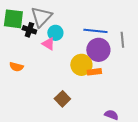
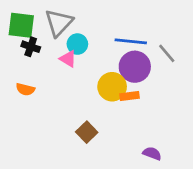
black cross: (29, 30) -> (31, 47), moved
gray line: (122, 40) -> (167, 53), turned -35

